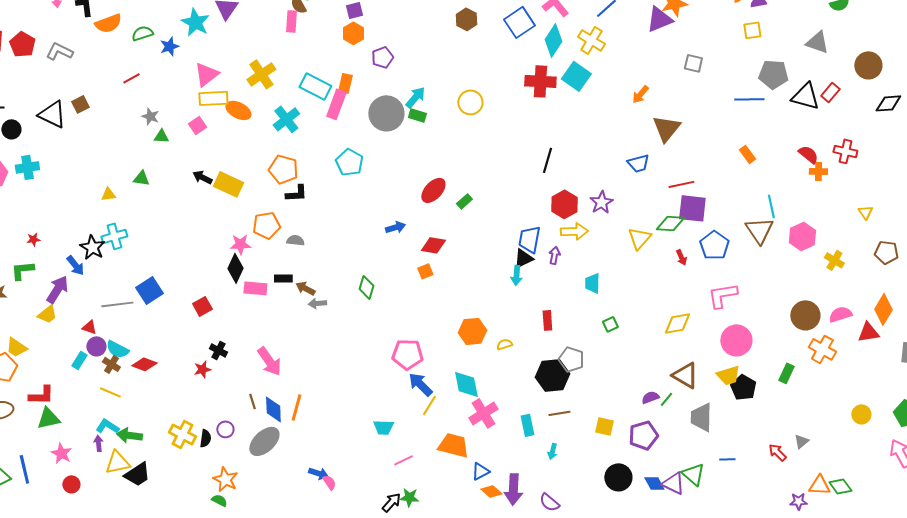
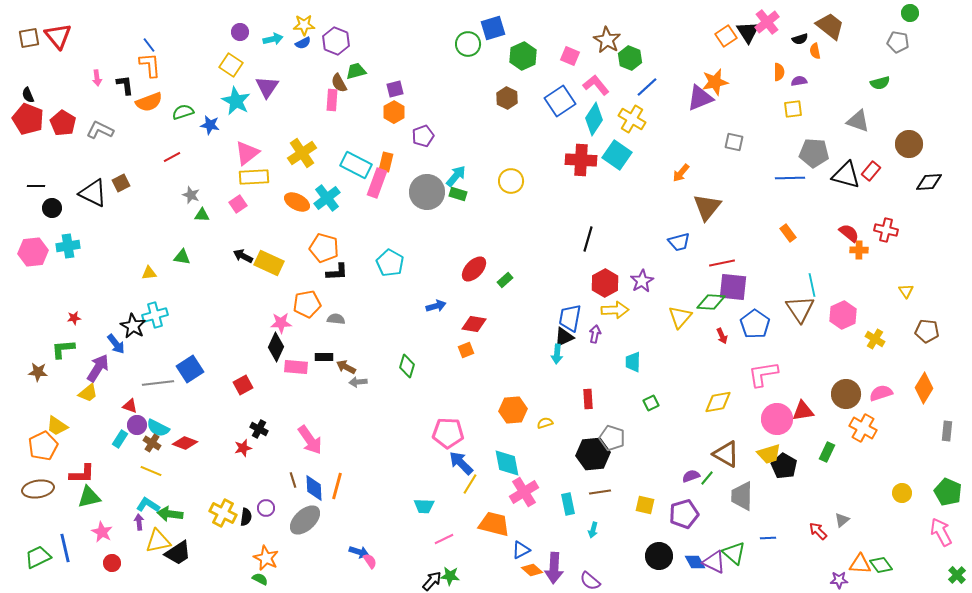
blue star: (169, 46) -> (210, 125), turned 30
orange ellipse: (238, 110) -> (297, 202), moved
cyan pentagon: (349, 162) -> (390, 263), moved
red triangle: (868, 332) -> (803, 411), moved

